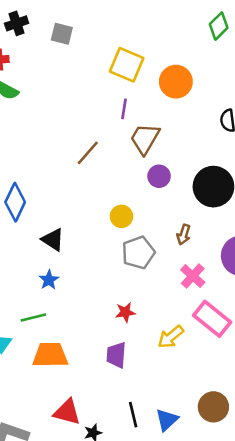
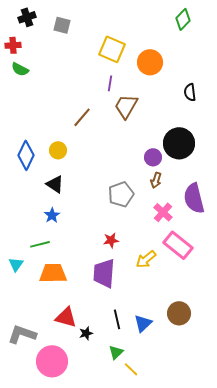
purple circle: (159, 176) -> (153, 157), moved
yellow circle: (121, 216) -> (58, 150), moved
purple trapezoid: (116, 355) -> (104, 273), size x1.4

